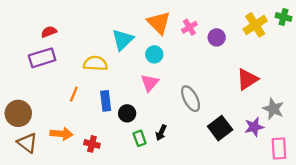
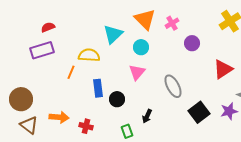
purple circle: (217, 37) -> (192, 43), moved
orange line: (74, 94) -> (71, 72), moved
green rectangle: (140, 138) -> (127, 131), moved

